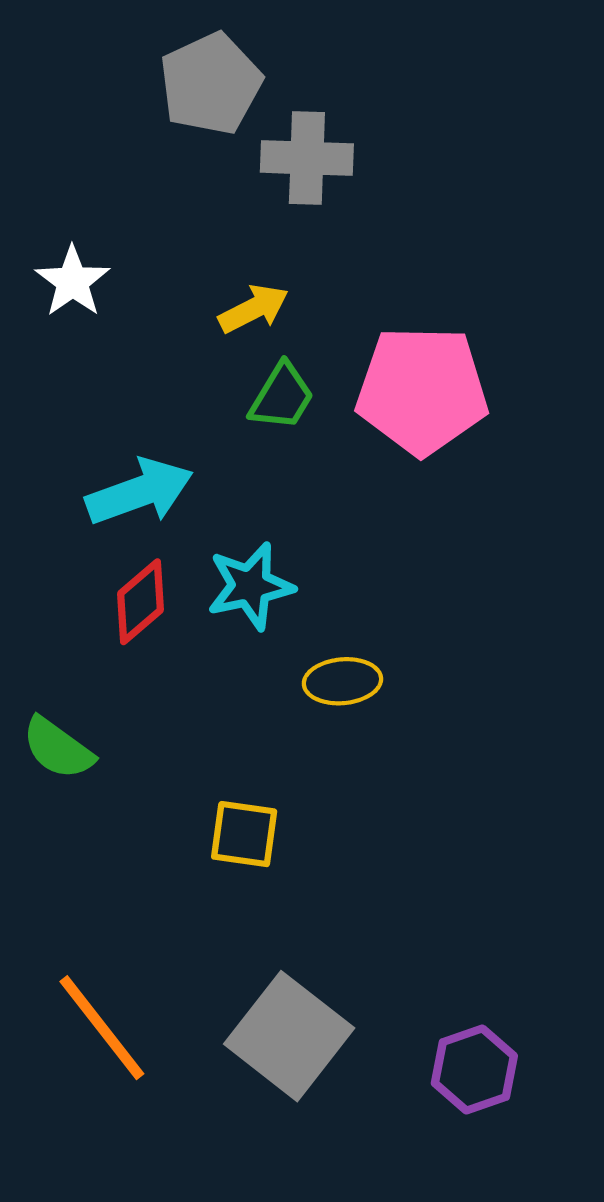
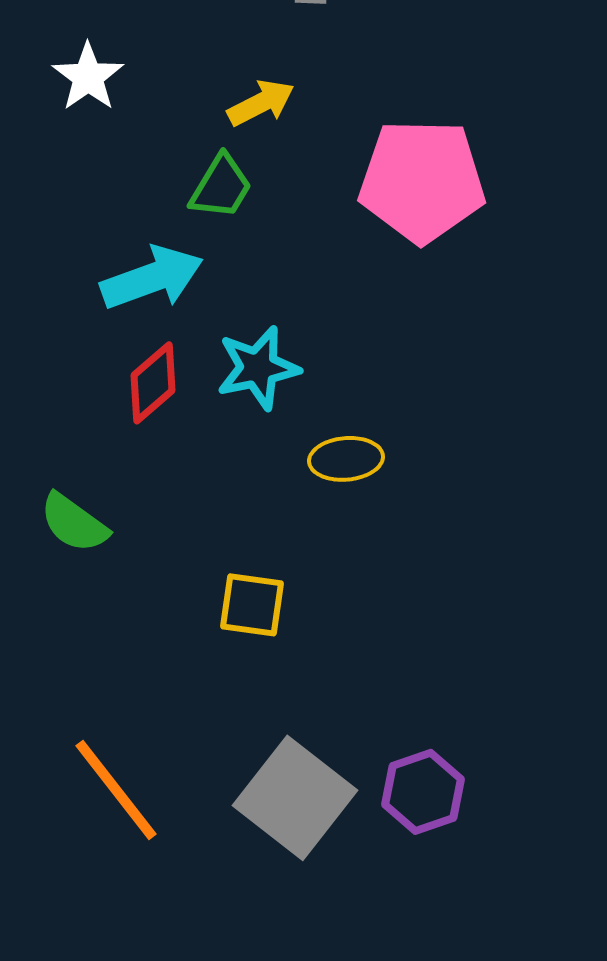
green trapezoid: (282, 397) -> (221, 187), moved
purple hexagon: (474, 1070) -> (423, 792), moved

